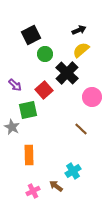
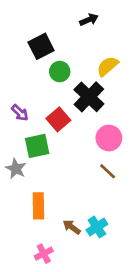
black arrow: (79, 30) -> (89, 20), moved
pink circle: (92, 97) -> (109, 138), moved
brown arrow: (56, 186) -> (72, 227), moved

